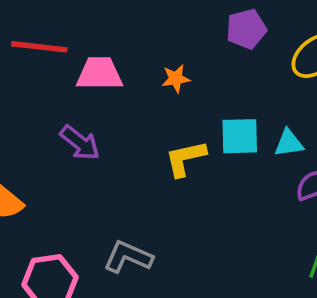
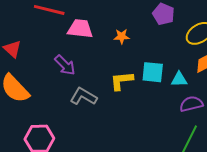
purple pentagon: (246, 29) -> (163, 14), turned 30
gray L-shape: (128, 257) -> (83, 96), moved

